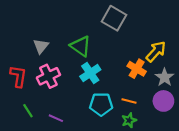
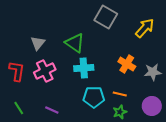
yellow arrow: (156, 52) -> (145, 28), moved
cyan cross: (90, 73) -> (84, 68), turned 30
gray star: (165, 77) -> (153, 72), turned 30
purple circle: (163, 101) -> (152, 106), moved
green line: (28, 111) -> (19, 108), moved

